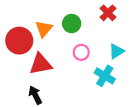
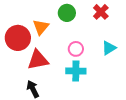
green circle: (72, 24) -> (67, 13), moved
cyan cross: (105, 76) -> (76, 71), moved, turned -30

